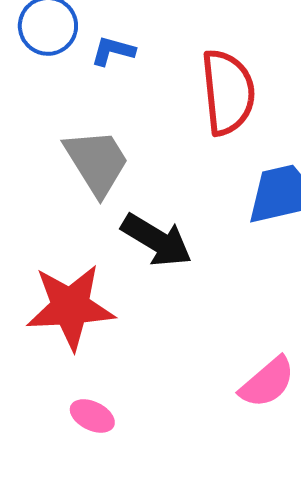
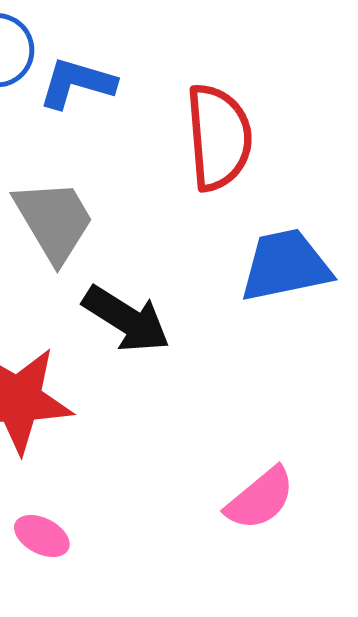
blue L-shape: (113, 51) -> (77, 83), size x1.4

